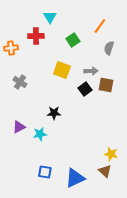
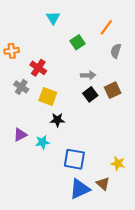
red cross: (36, 36) -> (38, 68), moved, turned 35
yellow square: (62, 70) -> (48, 96), moved
gray arrow: (91, 71) -> (88, 75), moved
brown square: (106, 85) -> (113, 90), turned -35
brown triangle: (105, 171) -> (103, 184), moved
blue square: (45, 172) -> (74, 159), moved, size x1.5

